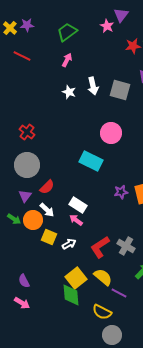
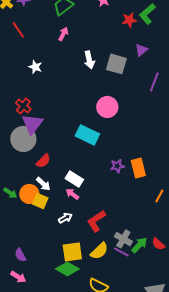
red line: (22, 56) -> (18, 30), turned 30
white star: (69, 92) -> (35, 67), moved
purple triangle: (25, 196) -> (32, 124), moved, size x1.6
yellow square: (49, 237) -> (40, 201), moved
gray cross: (126, 246) -> (123, 239), moved
yellow semicircle: (103, 277) -> (99, 251), turned 96
yellow square: (76, 278) -> (72, 252), turned 30
purple line: (119, 293) -> (121, 252), moved
green diamond: (71, 295) -> (67, 269), turned -55

